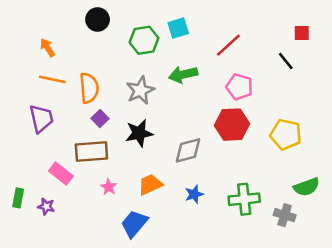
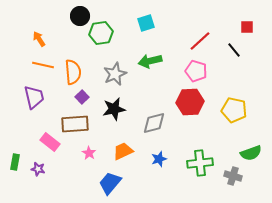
green hexagon: (144, 40) -> (101, 33), moved
red line: (228, 45) -> (200, 41), moved

